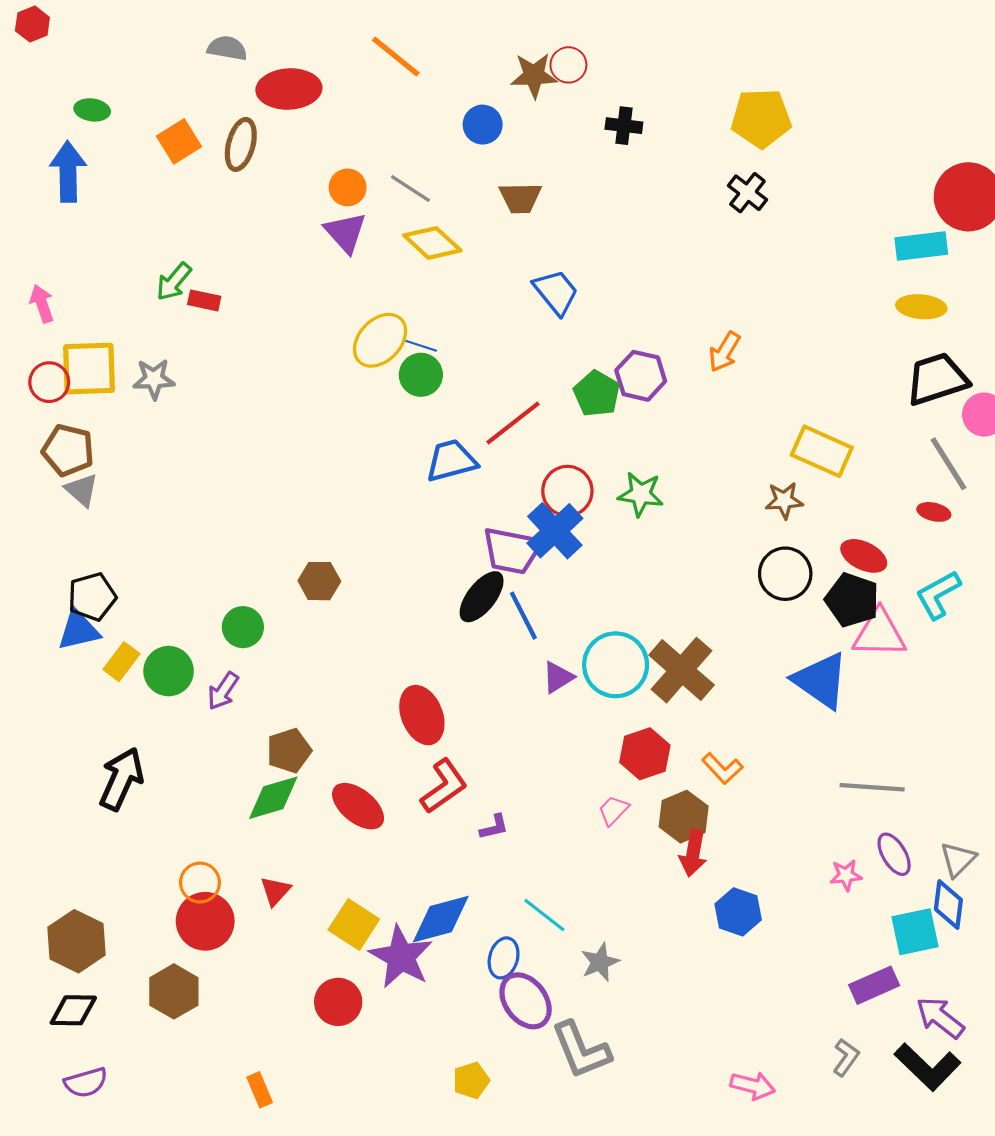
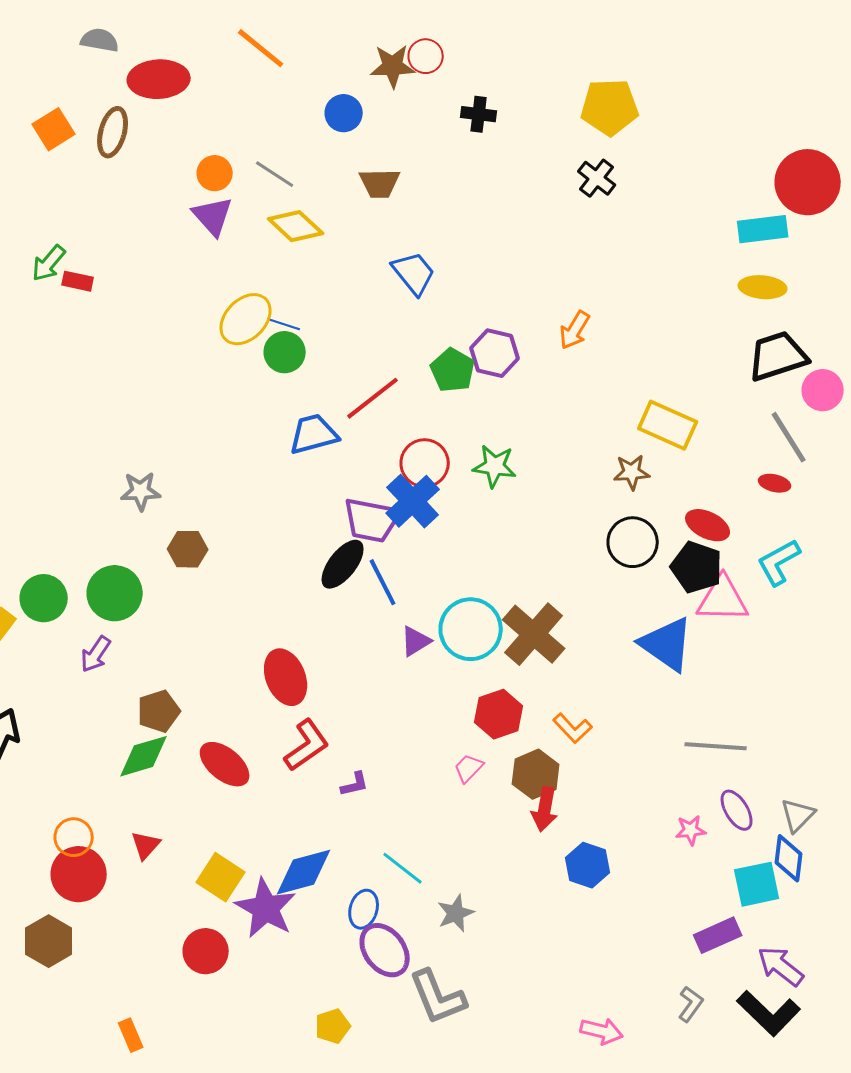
gray star: (154, 379) -> (141, 491), moved
green circle: (243, 627) -> (115, 593), size x1.4
green circle: (169, 671) -> (44, 598), moved

